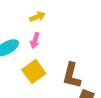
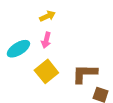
brown L-shape: (72, 75) -> (85, 74), turned 80

